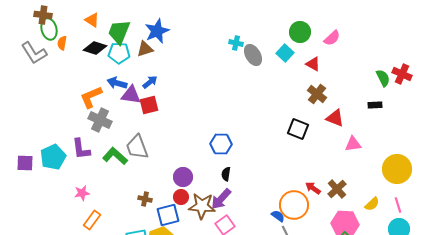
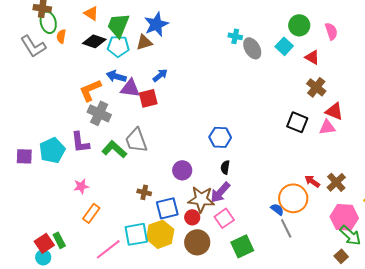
pink semicircle: (332, 38) -> (331, 31), turned -66
blue arrow: (150, 82) -> (160, 75), moved
pink triangle: (353, 144) -> (327, 127), moved
red circle: (181, 197) -> (192, 217), moved

